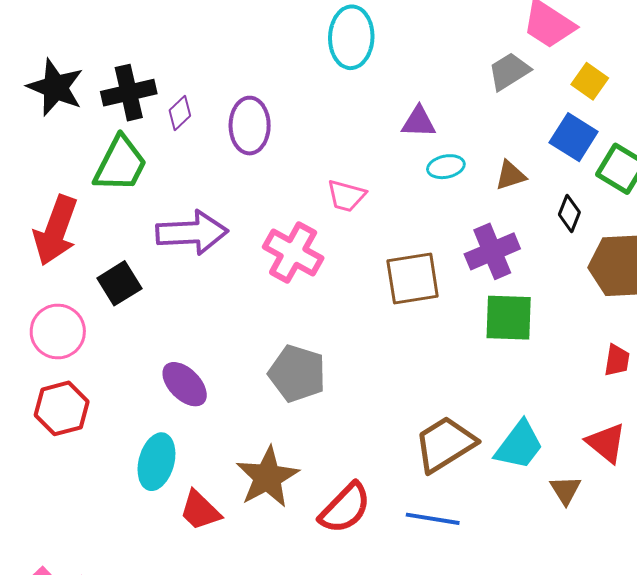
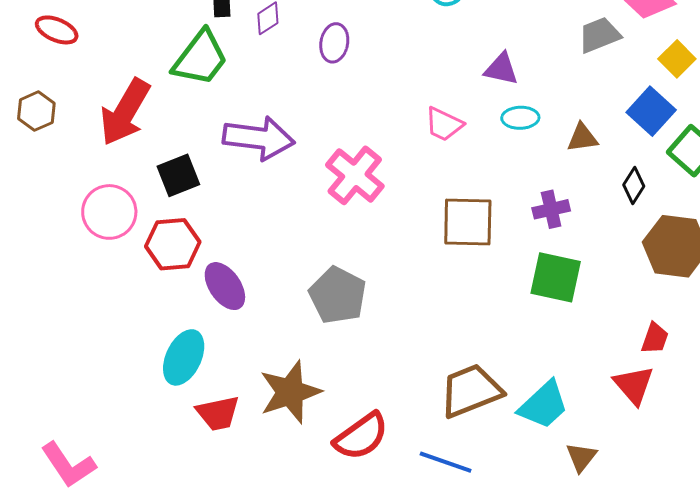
purple ellipse: (250, 126) -> (334, 43), size x0.7
pink trapezoid: (346, 196) -> (444, 124), moved
purple cross: (492, 251) -> (551, 209), size x0.7
red hexagon: (62, 408) -> (173, 244), moved
red triangle: (606, 443) -> (634, 385), moved
red trapezoid: (200, 511) -> (218, 413), turned -66

